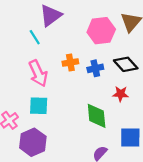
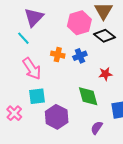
orange cross: (70, 63) -> (58, 55), turned 32
black diamond: (126, 64) -> (104, 36), moved
purple hexagon: (33, 142) -> (57, 117), moved

